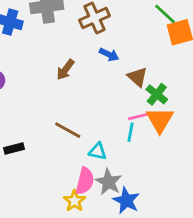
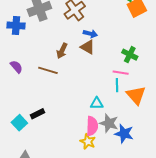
brown triangle: (137, 77) -> (88, 47), moved
pink line: (139, 116) -> (121, 73), turned 35
orange triangle: (160, 120) -> (136, 95), moved
brown line: (68, 130) -> (48, 70), moved

